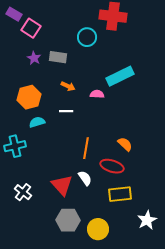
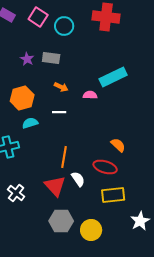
pink square: (31, 28) -> (38, 17), moved
cyan circle: (87, 37) -> (64, 26), moved
orange line: (86, 148) -> (64, 157), moved

